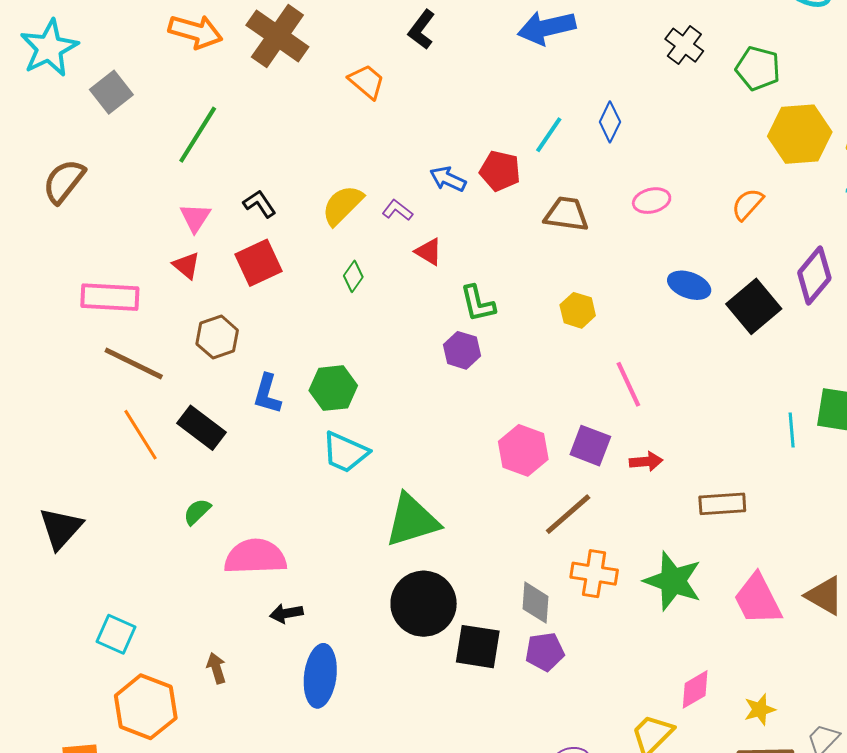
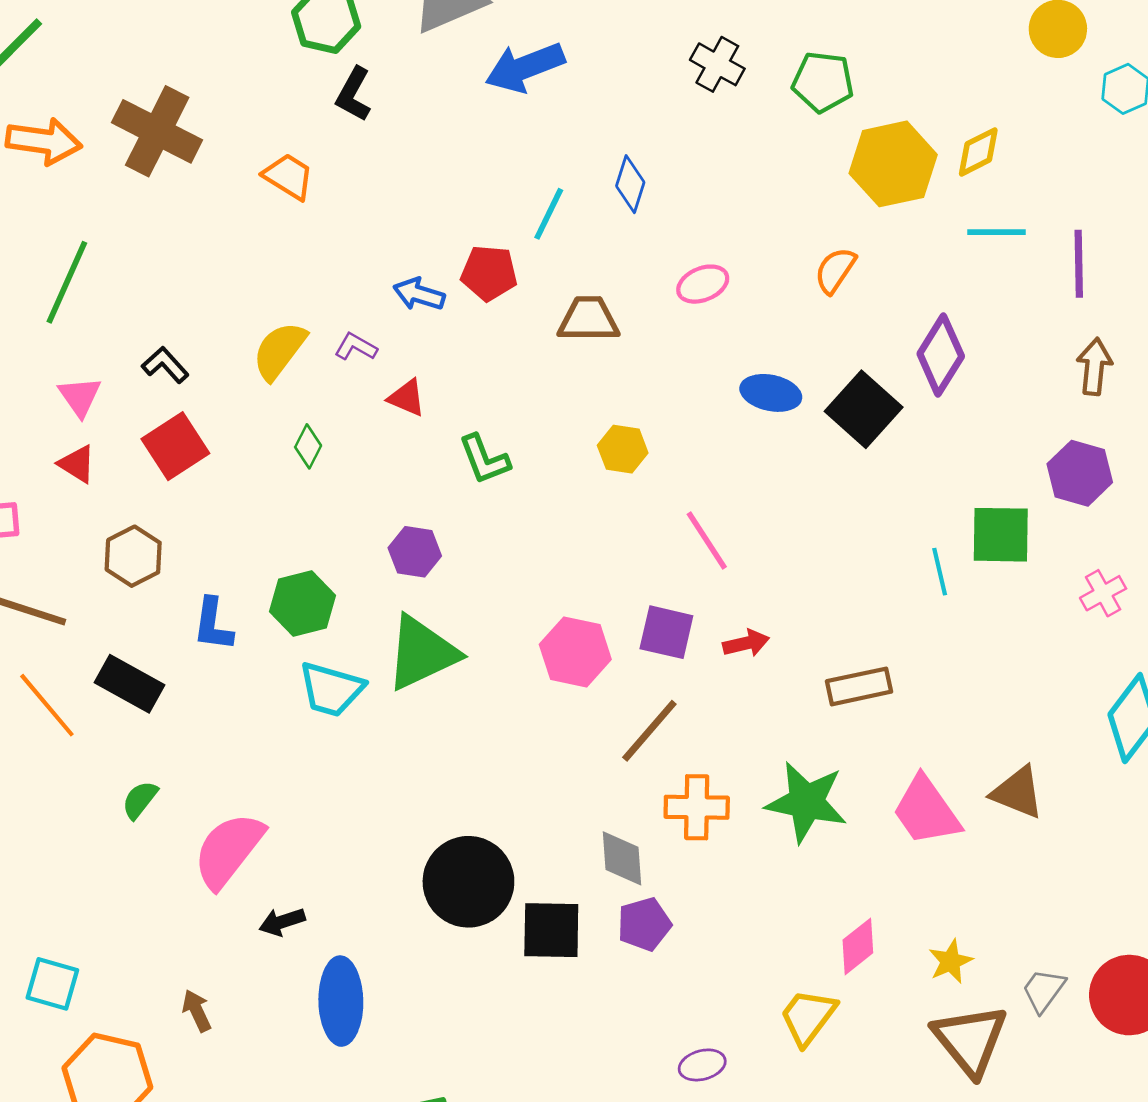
purple hexagon: (462, 350) -> (415, 552), moved
green triangle: (412, 520) -> (422, 653), moved
pink semicircle: (255, 557) -> (228, 850), turned -42

